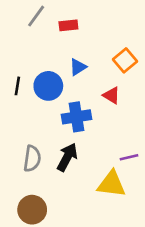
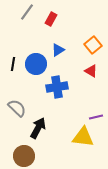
red rectangle: (68, 25) -> (51, 19), turned -56
red triangle: (111, 95) -> (91, 71), moved
black arrow: (67, 157) -> (38, 128), moved
gray semicircle: (32, 159) -> (17, 108), moved, turned -54

